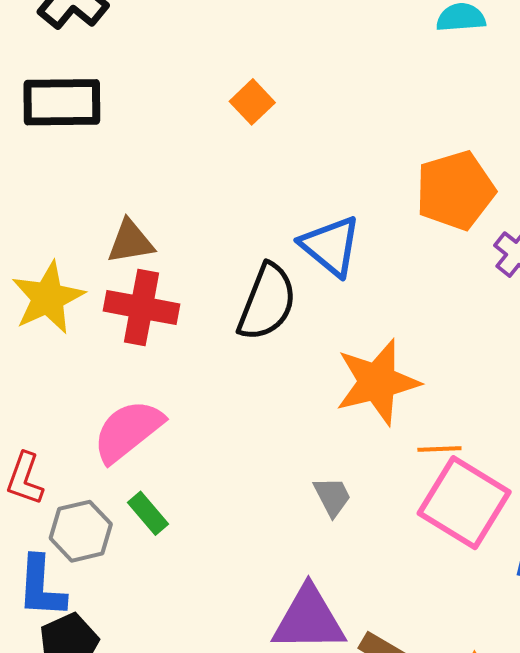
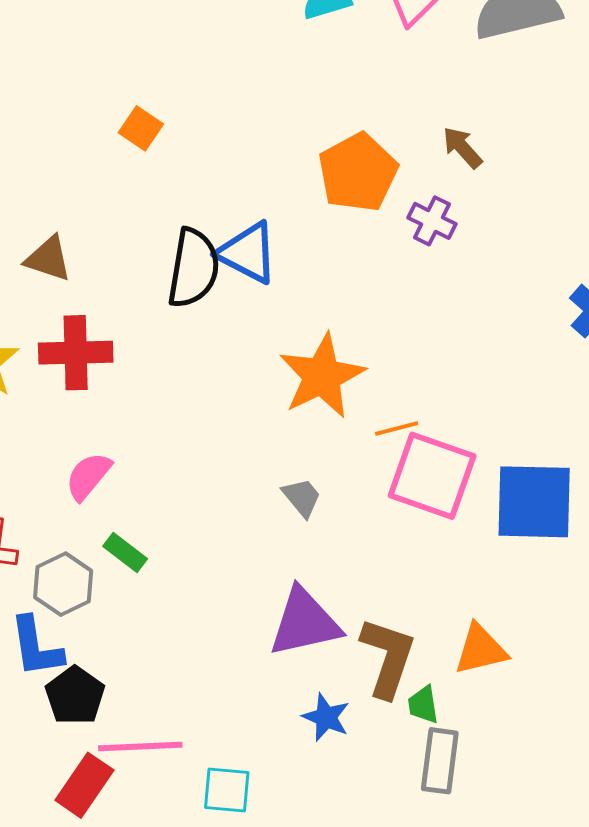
brown triangle: (130, 242) -> (48, 259), moved, turned 40
black semicircle: (267, 302) -> (193, 268), moved
pink semicircle: (128, 431) -> (88, 476), size x0.7

